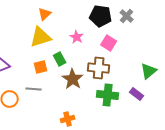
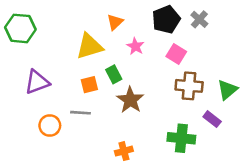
orange triangle: (45, 14) -> (115, 22), moved
black pentagon: (101, 16) -> (166, 19), turned -30
brown cross: (99, 68) -> (189, 86), moved
green cross: (108, 95) -> (181, 138), moved

